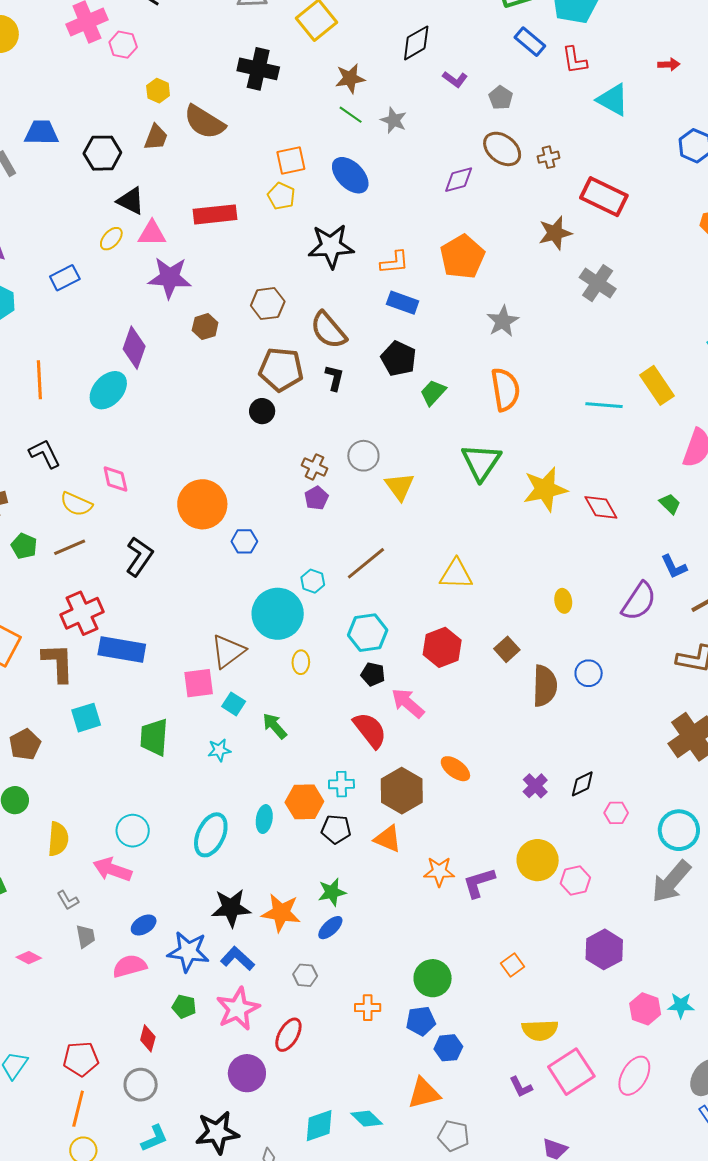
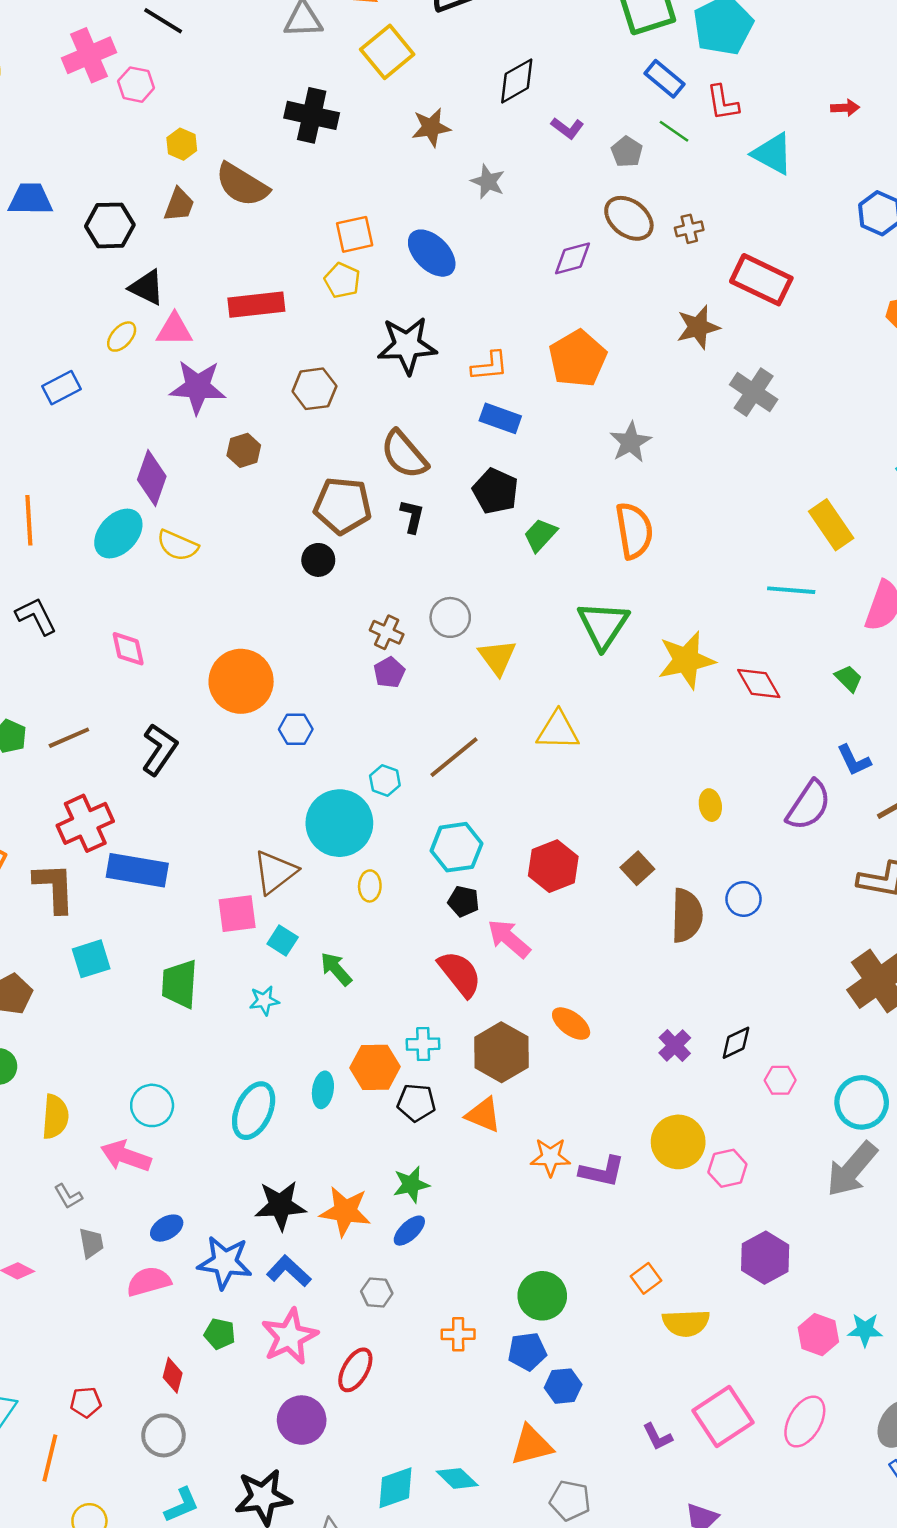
green line: (351, 115) -> (674, 131), moved
brown hexagon: (268, 304) -> (314, 389), moved
cyan line: (604, 405) -> (791, 590), moved
yellow semicircle: (76, 504) -> (178, 545), moved
yellow triangle: (456, 574) -> (558, 731), moved
purple L-shape: (479, 883) -> (602, 1171), turned -150
yellow semicircle: (540, 1030) -> (686, 1323), moved
red pentagon: (81, 1059) -> (86, 1402), size x0.7
orange line: (78, 1109) -> (50, 1458), moved

